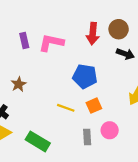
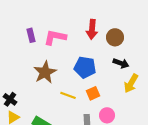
brown circle: (119, 29) -> (115, 37), moved
black arrow: (125, 54) -> (121, 63), moved
brown star: (19, 84) -> (45, 72), moved, size x1.6

